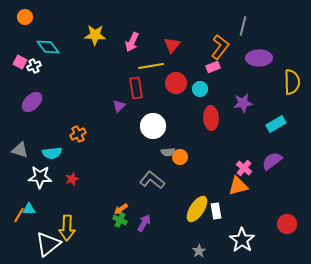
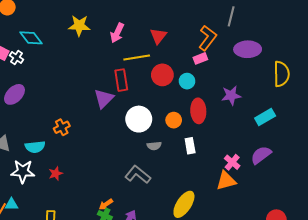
white cross: (34, 66) -> (17, 57), turned -32
purple triangle: (119, 106) -> (104, 99), size x1.5
orange circle: (180, 157) -> (174, 120), moved
white rectangle: (216, 211) -> (190, 146), moved

